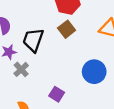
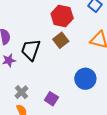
gray cross: (21, 69) -> (22, 92), moved

